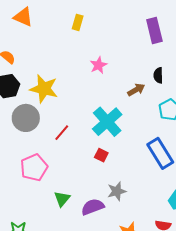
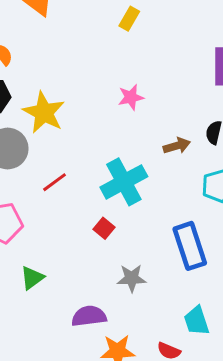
yellow rectangle: (78, 22) -> (129, 19), moved
gray star: (117, 191) -> (132, 278), moved
purple semicircle: (93, 207) -> (89, 316), moved

